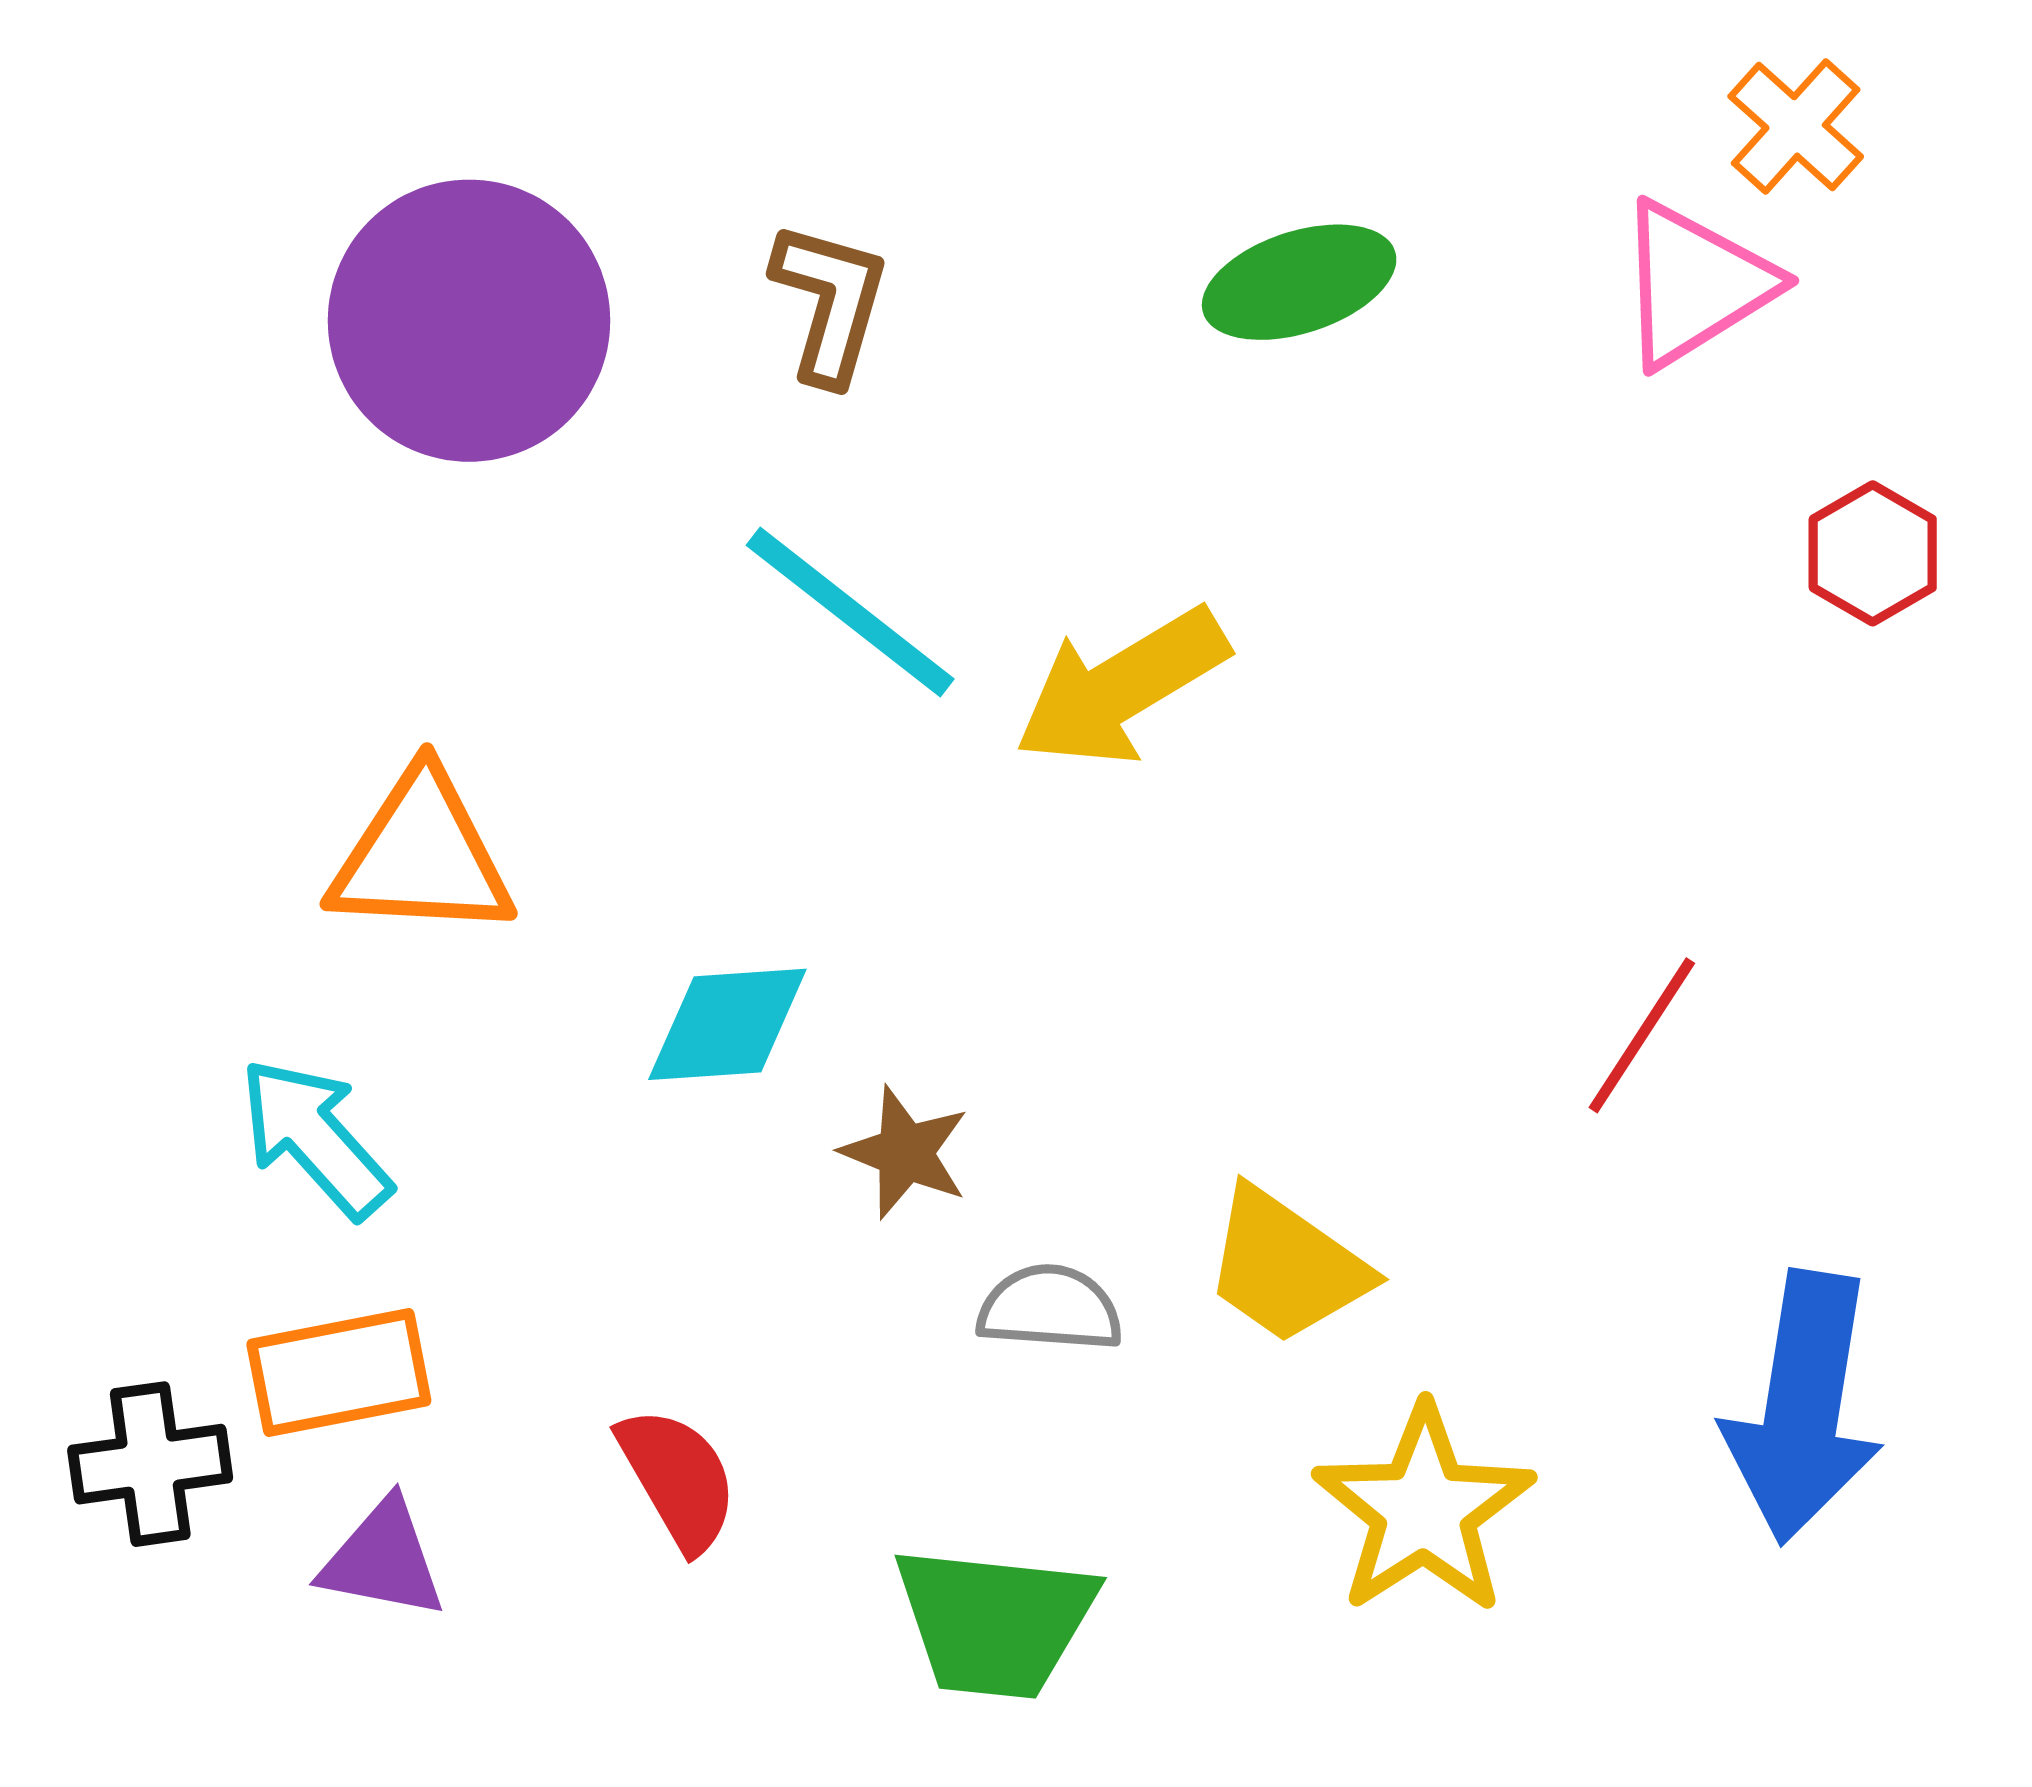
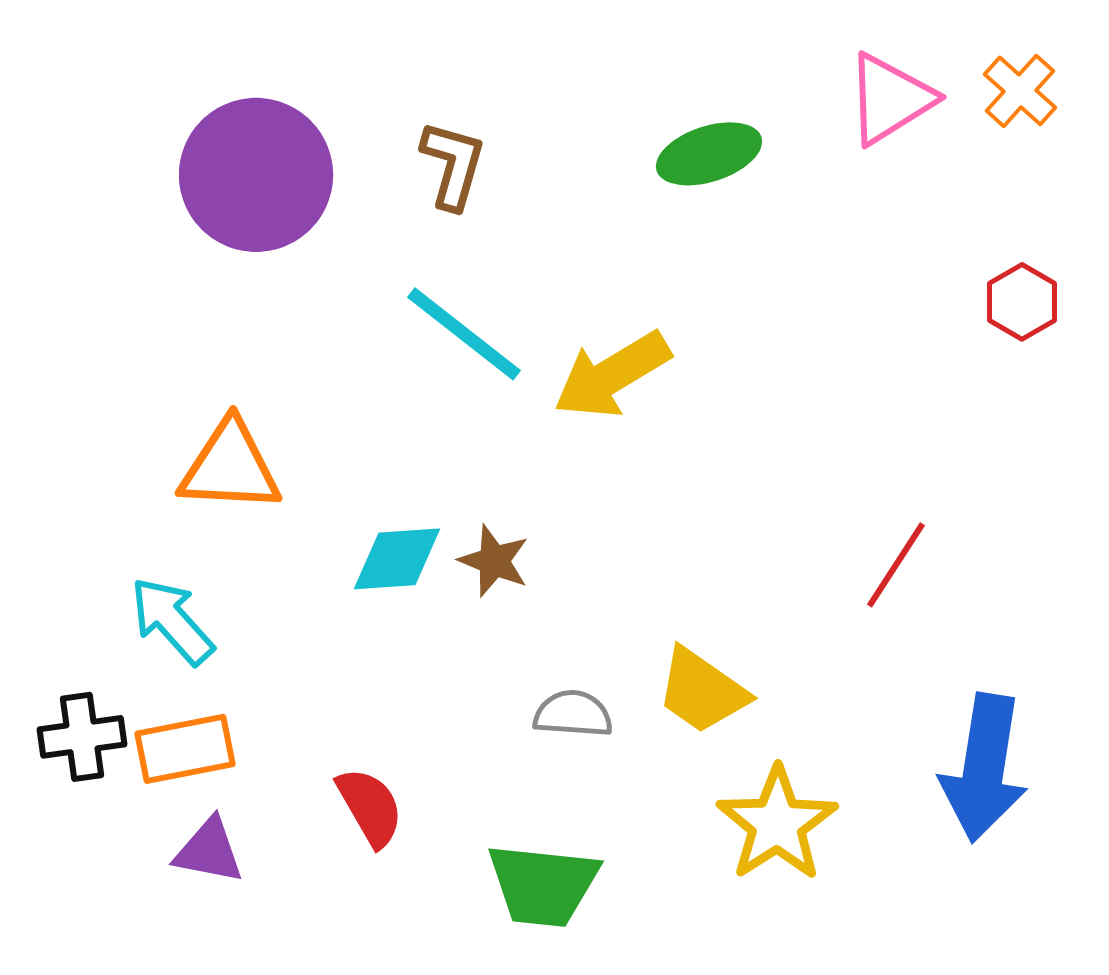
orange cross: (1796, 126) -> (1020, 91), moved
pink triangle: (1695, 284) -> (890, 99), moved
brown star: (905, 1153) -> (494, 561), moved
black cross: (150, 1464) -> (82, 737), moved

